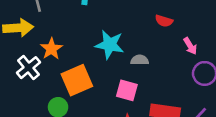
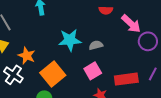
pink arrow: (190, 46) -> (131, 24), size x1.5
pink square: (127, 90) -> (93, 71), turned -30

